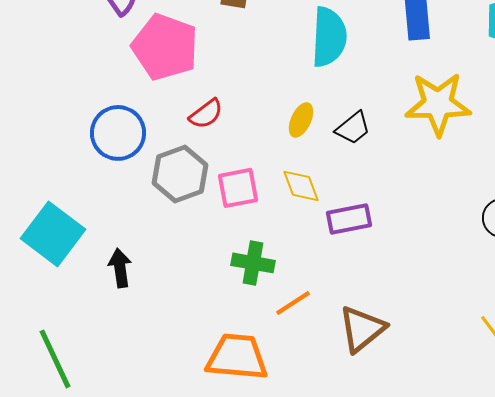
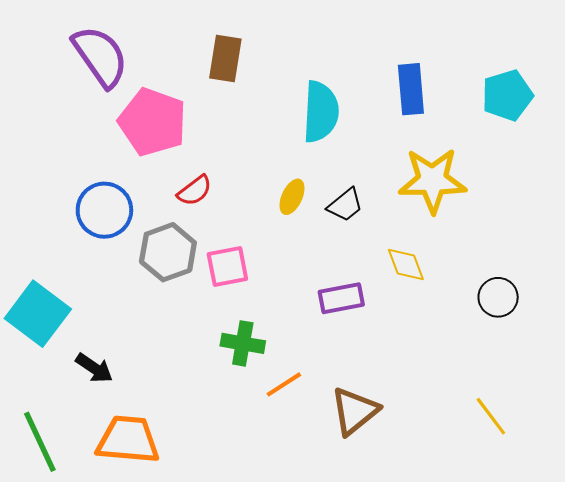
yellow diamond: (301, 186) -> (406, 264), moved
black arrow: (120, 268) -> (94, 368), moved, turned 132
orange trapezoid: (237, 357) -> (128, 440), moved

